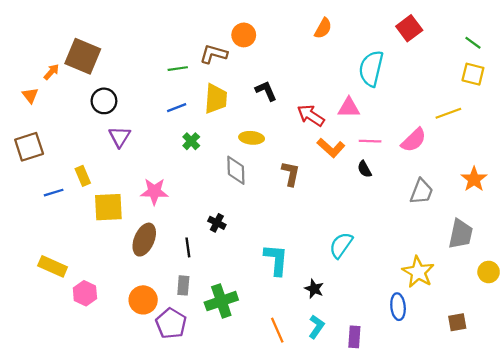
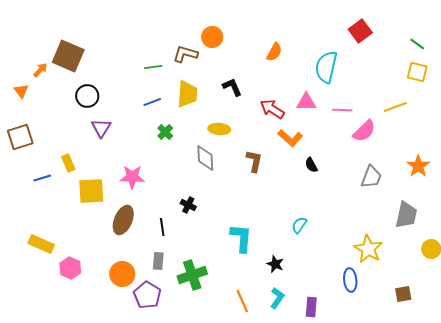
orange semicircle: (323, 28) -> (274, 52), moved
pink line: (370, 141) -> (342, 110), moved
black semicircle: (364, 169) -> (311, 165), moved
cyan semicircle: (341, 245) -> (299, 225), size x0.7

